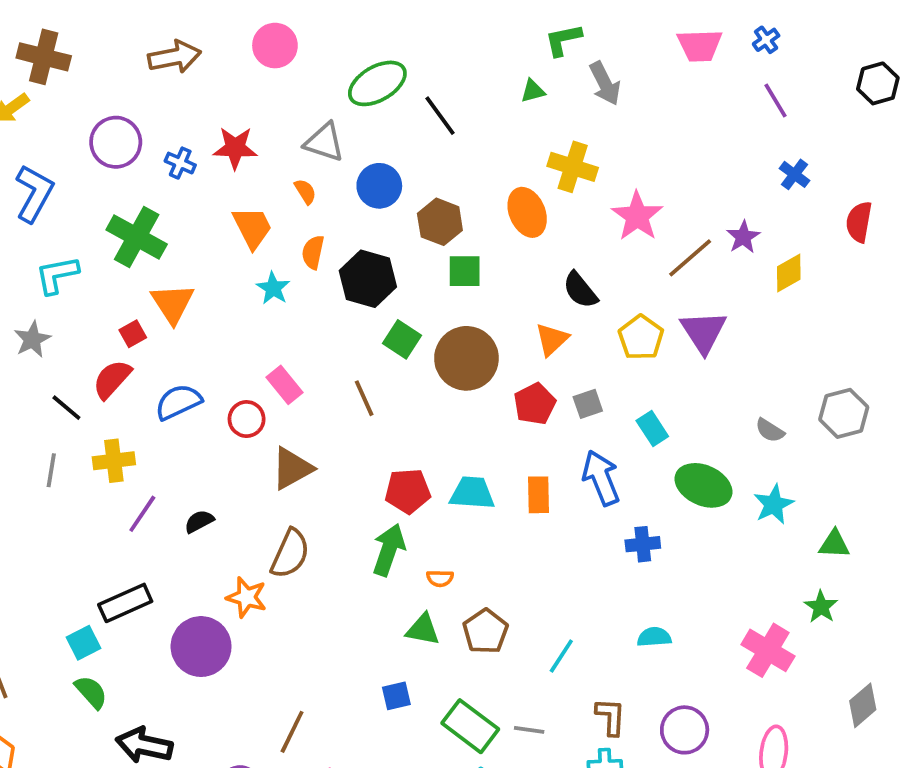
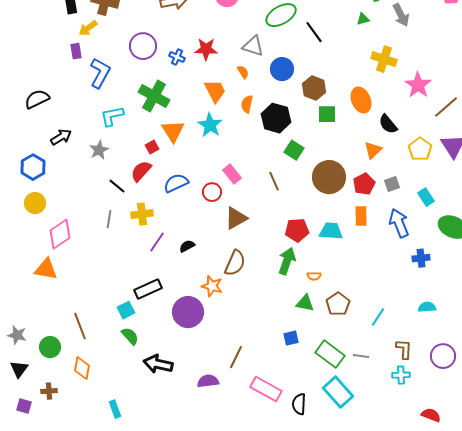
orange ellipse: (527, 212) -> (361, 100), moved
cyan star: (273, 288) -> (210, 125), moved, size x1.4
brown circle: (466, 358) -> (329, 177), moved
orange rectangle: (539, 495) -> (361, 216), moved

